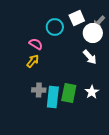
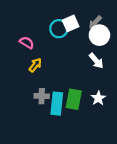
white square: (77, 18) -> (71, 23), moved
gray arrow: (99, 22) -> (95, 22), moved
pink semicircle: (36, 44) -> (27, 43), moved

